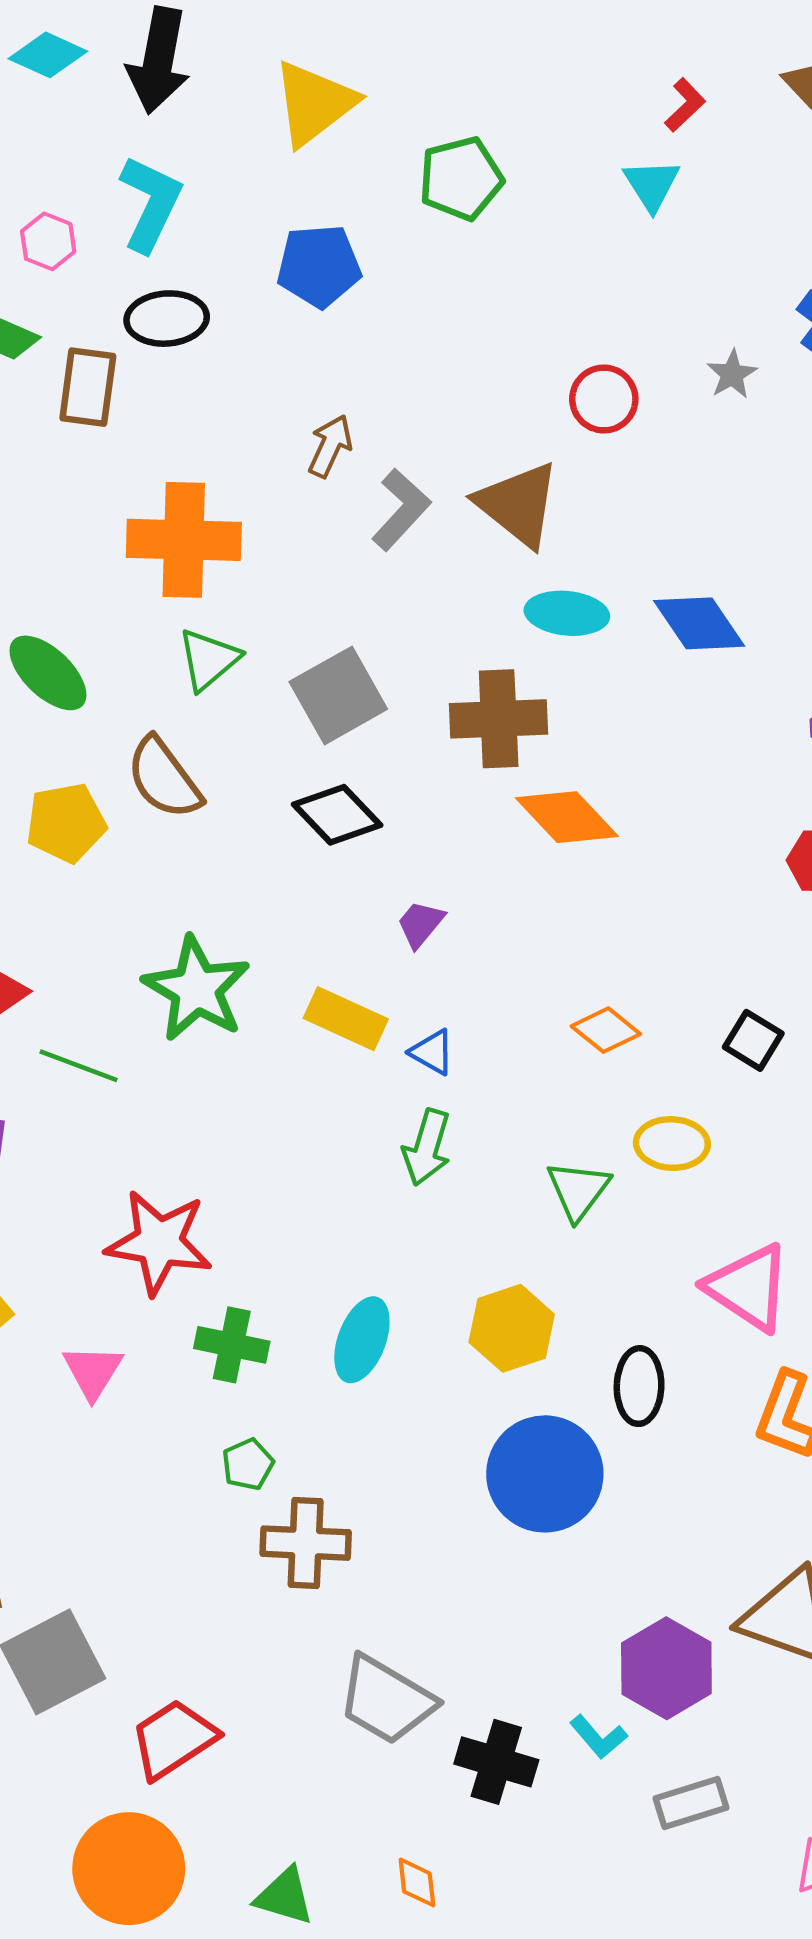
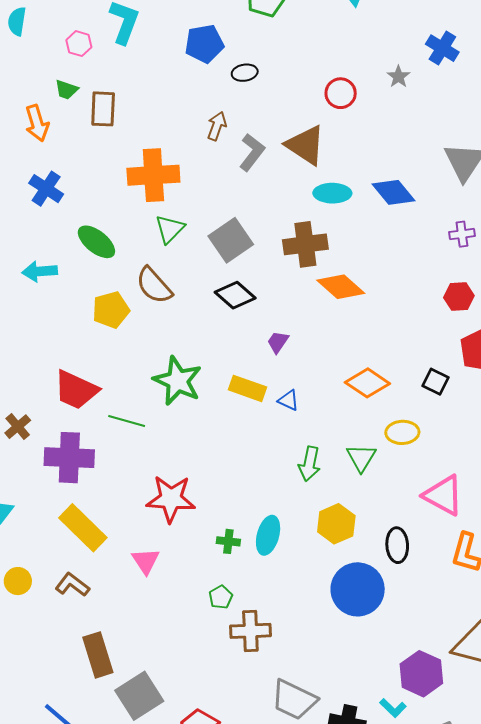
black ellipse: (167, 319) -> (245, 73), moved, size x0.7
orange diamond: (606, 1030) -> (367, 383), size x1.4
green arrow: (427, 1147) -> (310, 464), moved
green cross: (232, 1345) -> (228, 541), moved, size x0.7

